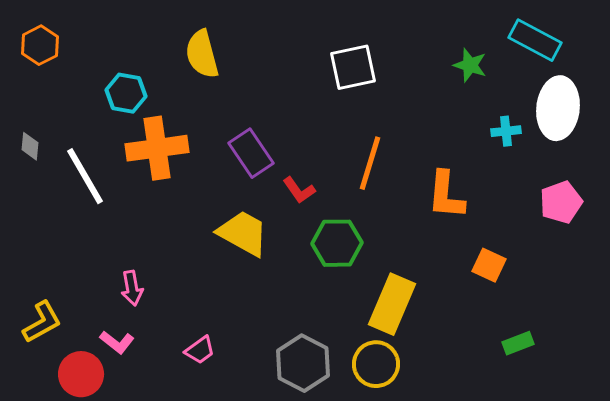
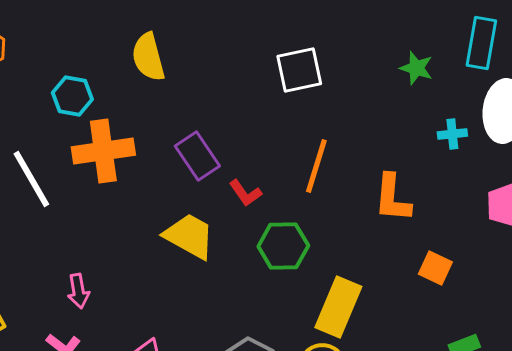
cyan rectangle: (535, 40) -> (481, 43), turned 72

